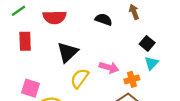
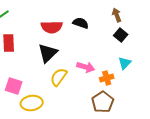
brown arrow: (134, 12) -> (117, 15), moved
red semicircle: (54, 17) -> (52, 27), moved
black square: (147, 43) -> (121, 35), moved

